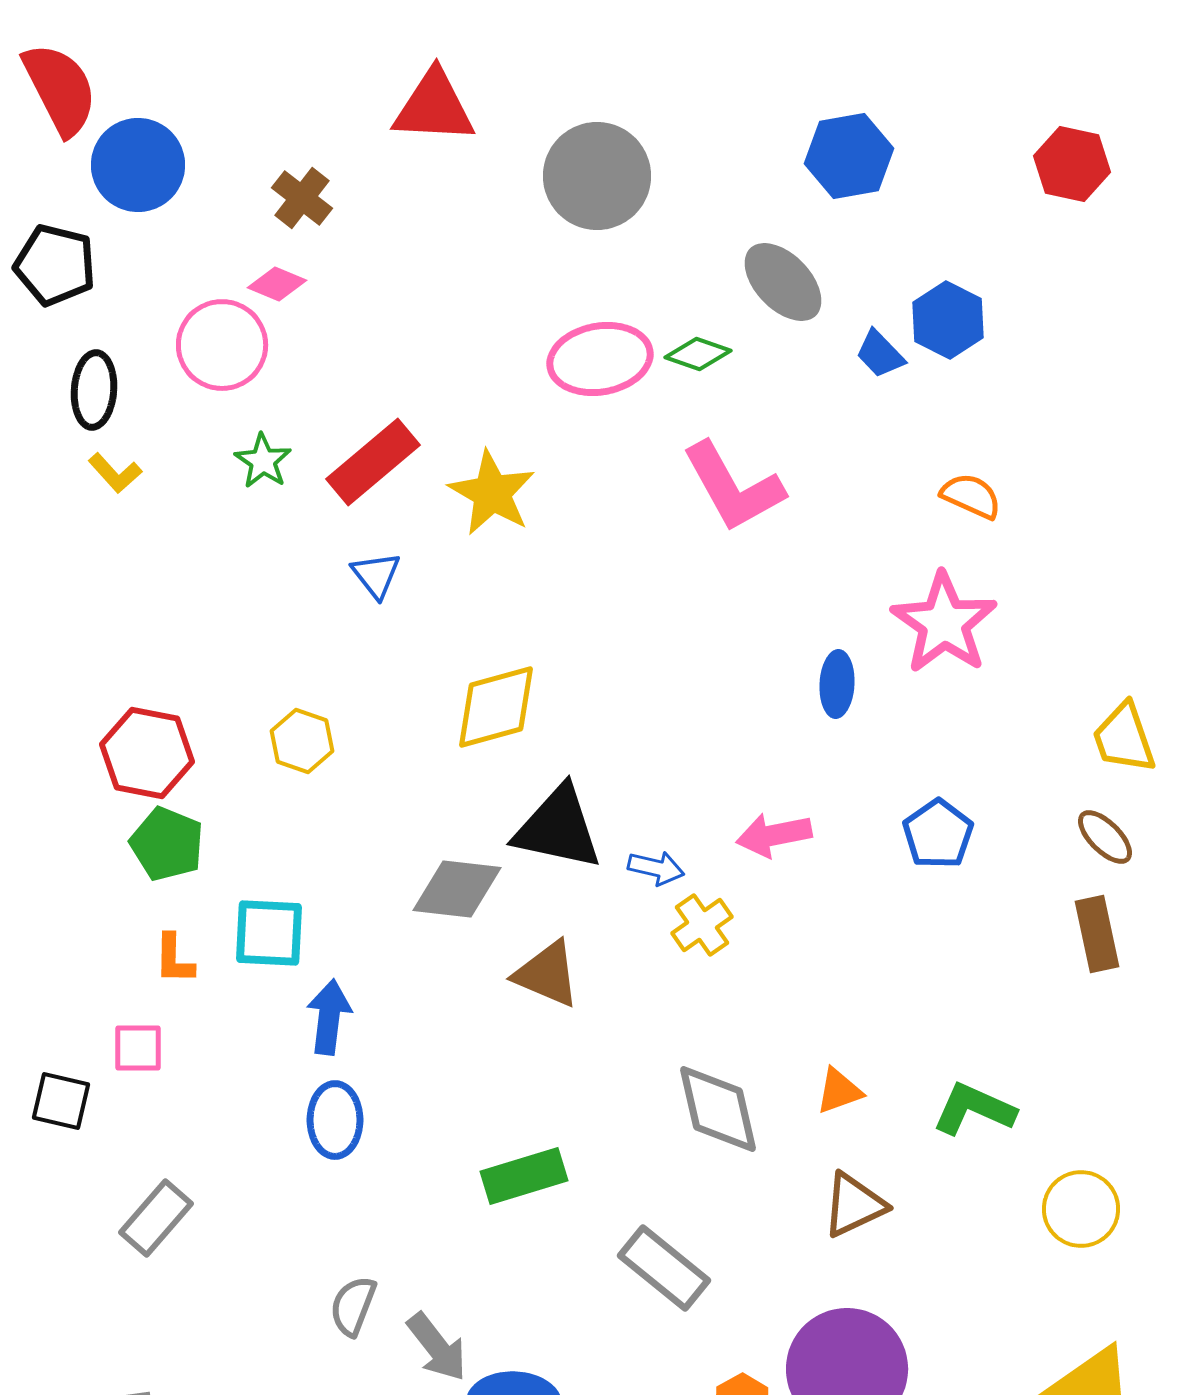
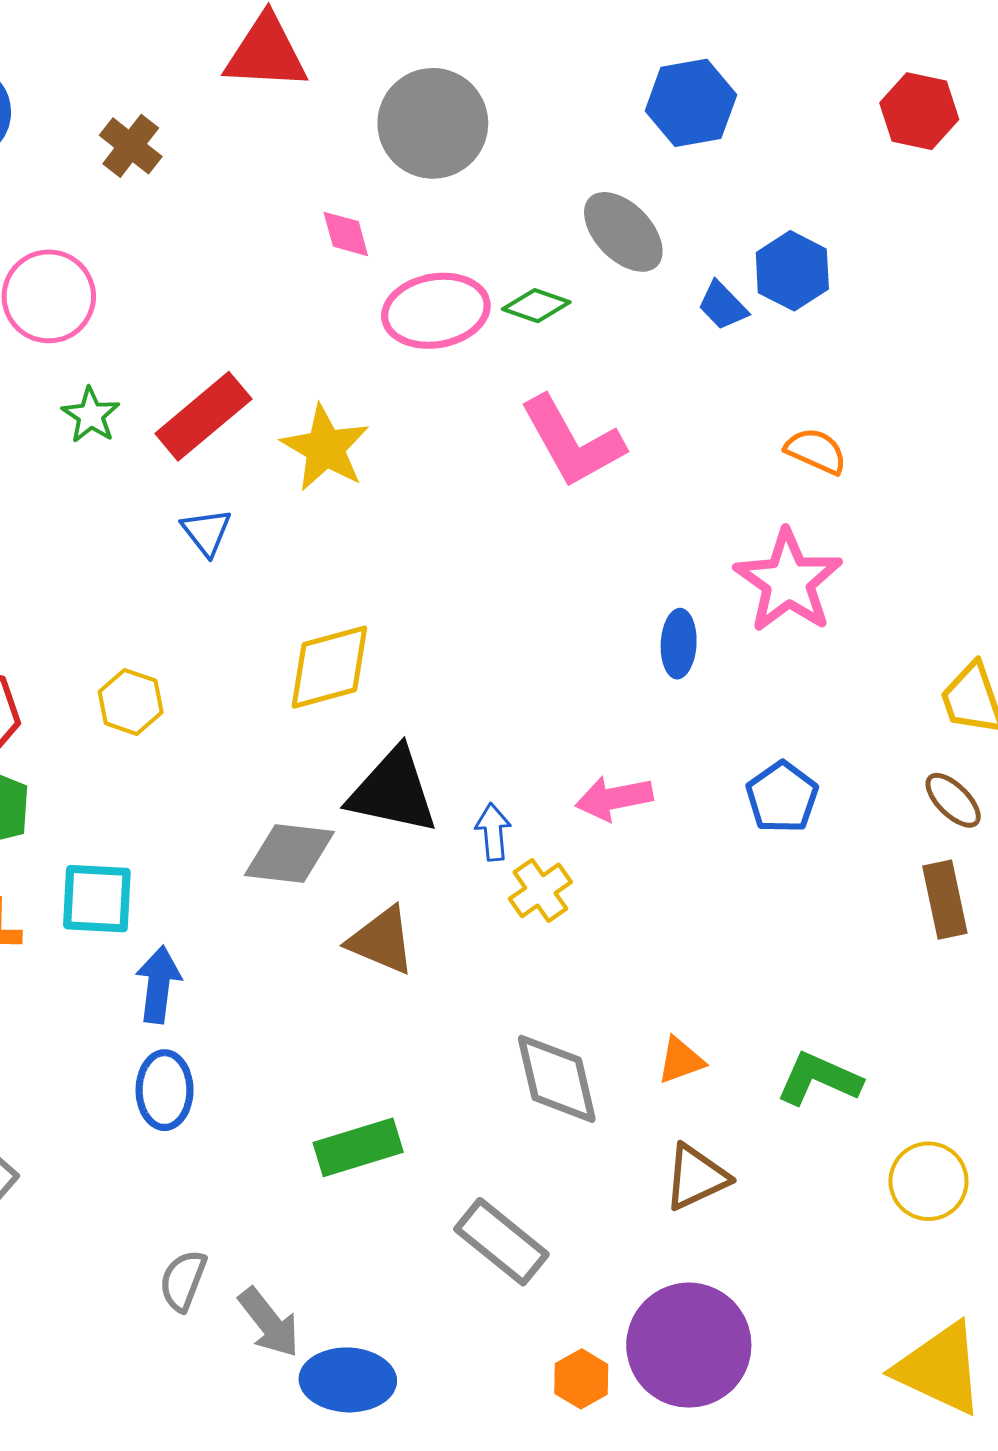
pink diamond: (277, 284) -> (346, 234), moved, turned 52
blue arrow: (656, 868) -> (493, 832), turned -108

